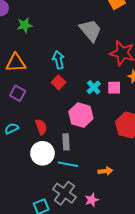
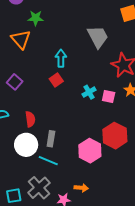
orange triangle: (16, 63) -> (21, 39), moved, turned 40
pink hexagon: (81, 115) -> (90, 151), moved
orange arrow: (105, 171) -> (81, 188), moved

